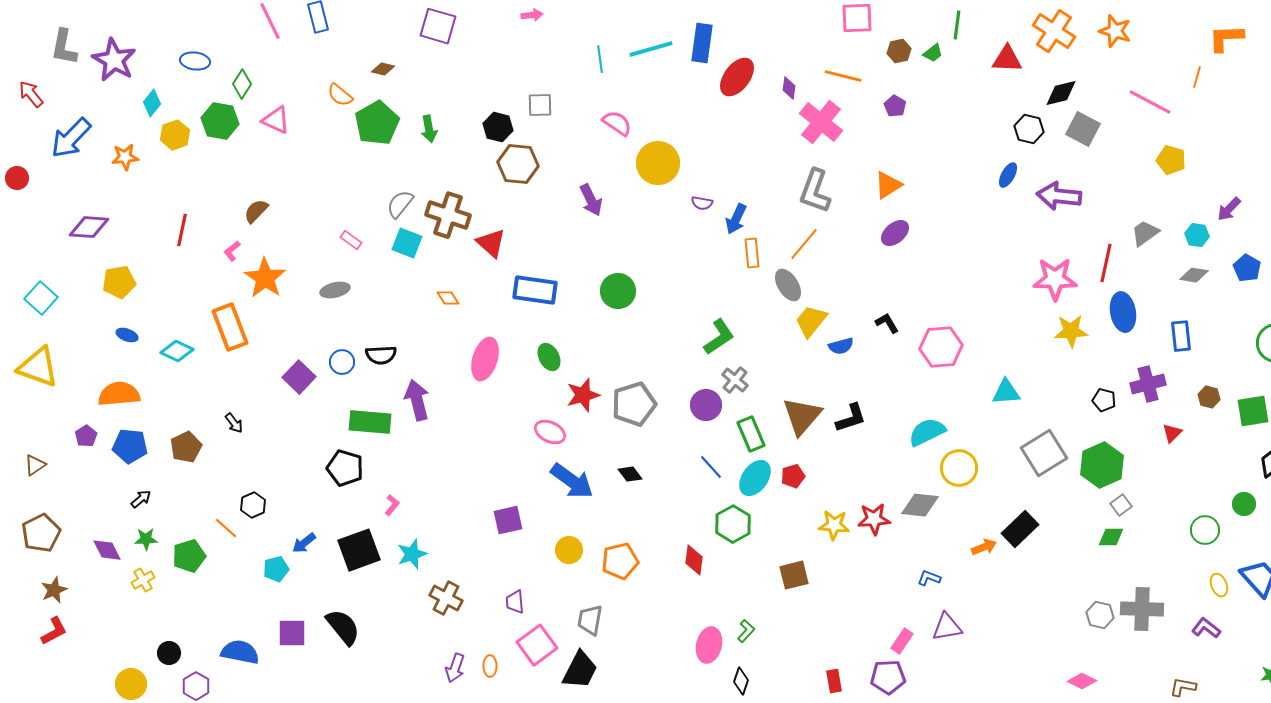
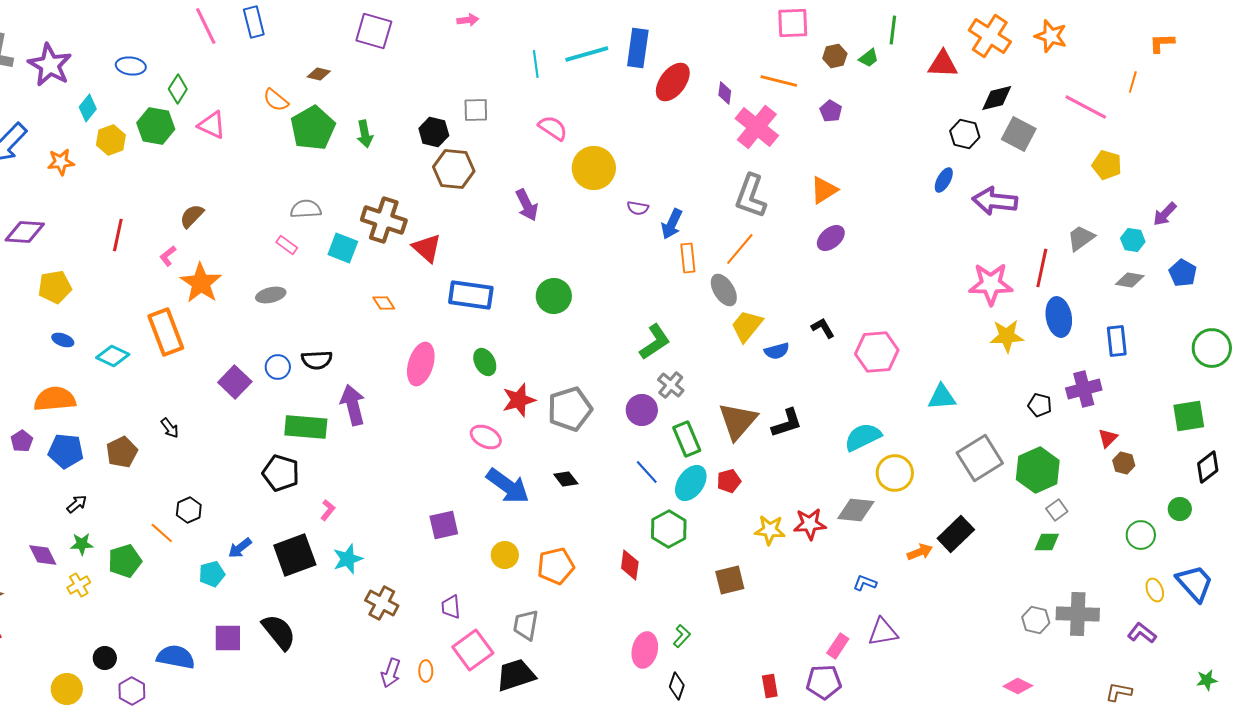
orange L-shape: (1226, 38) -> (1162, 43), size x0.7
gray semicircle: (400, 204) -> (306, 209), moved, turned 48
brown hexagon: (1209, 397) -> (1124, 463), moved
black trapezoid: (580, 670) -> (516, 675), turned -135

